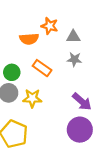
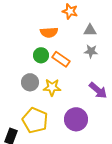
orange star: (50, 26) -> (70, 11), moved
green circle: (12, 72) -> (41, 55), moved
purple circle: (80, 130) -> (76, 119), moved

